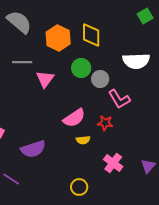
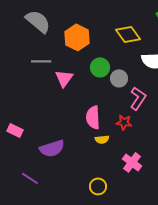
yellow diamond: (91, 35) -> (128, 34), moved, turned -35
pink L-shape: (119, 99) -> (138, 98), turned -115
pink semicircle: (74, 118) -> (93, 117), turned 120

